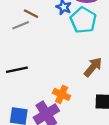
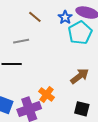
gray line: (21, 25) -> (21, 41), moved

